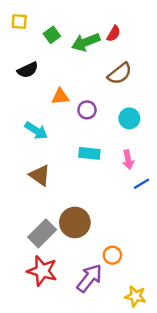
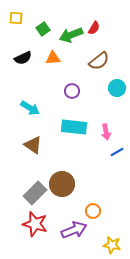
orange triangle: (60, 97) -> (53, 58), moved
cyan circle: (129, 118) -> (117, 88), moved
cyan rectangle: (89, 153) -> (74, 127), size x1.4
purple arrow: (89, 278) -> (74, 230), turned 30

